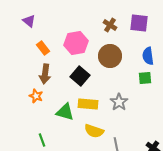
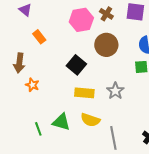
pink hexagon: (76, 43) -> (81, 20), moved
brown arrow: (45, 74) -> (19, 63), moved
green triangle: (65, 112) -> (61, 122), moved

